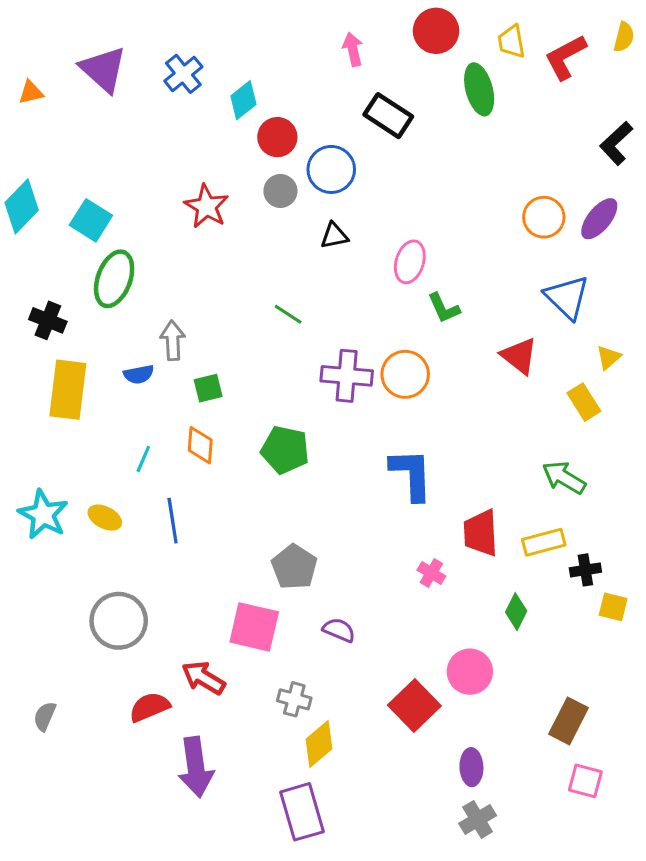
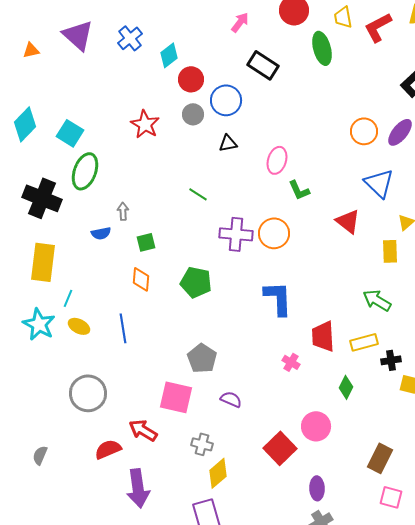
pink arrow: (353, 49) -> (240, 22), turned 50
black cross: (48, 320) -> (42, 198), size x1.6
gray arrow: (173, 340) -> (123, 211), size x0.7
yellow rectangle: (68, 390) -> (43, 262), moved
yellow rectangle: (584, 402) -> (390, 251), turned 30
cyan line: (143, 459) -> (68, 298), moved

